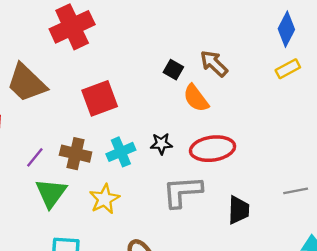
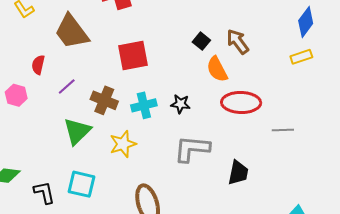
red ellipse: (213, 149) -> (241, 102), moved
purple line: (35, 157) -> (67, 87), moved
gray line: (296, 191) -> (283, 130), moved

